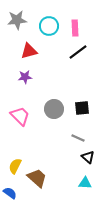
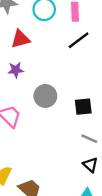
gray circle: (54, 109) -> (45, 96), moved
gray line: (78, 138) -> (89, 139), moved

